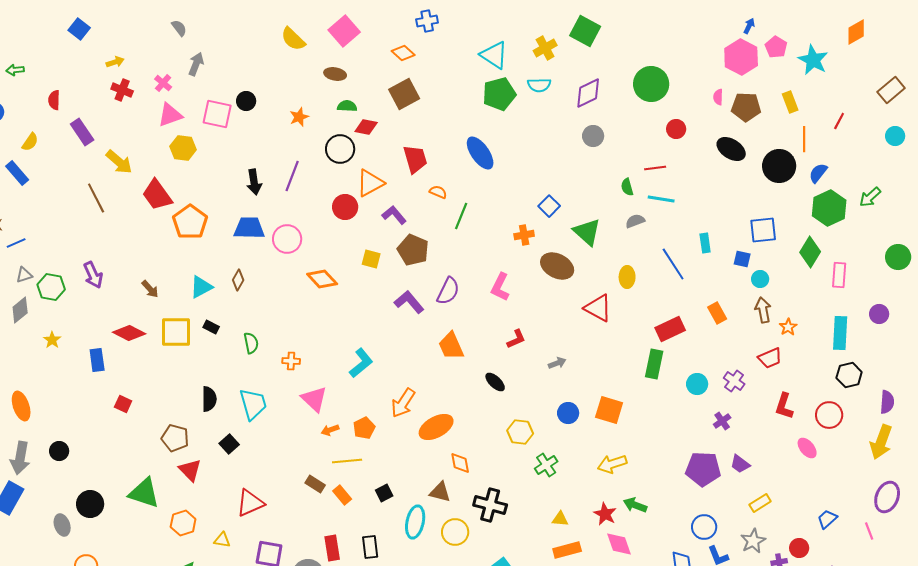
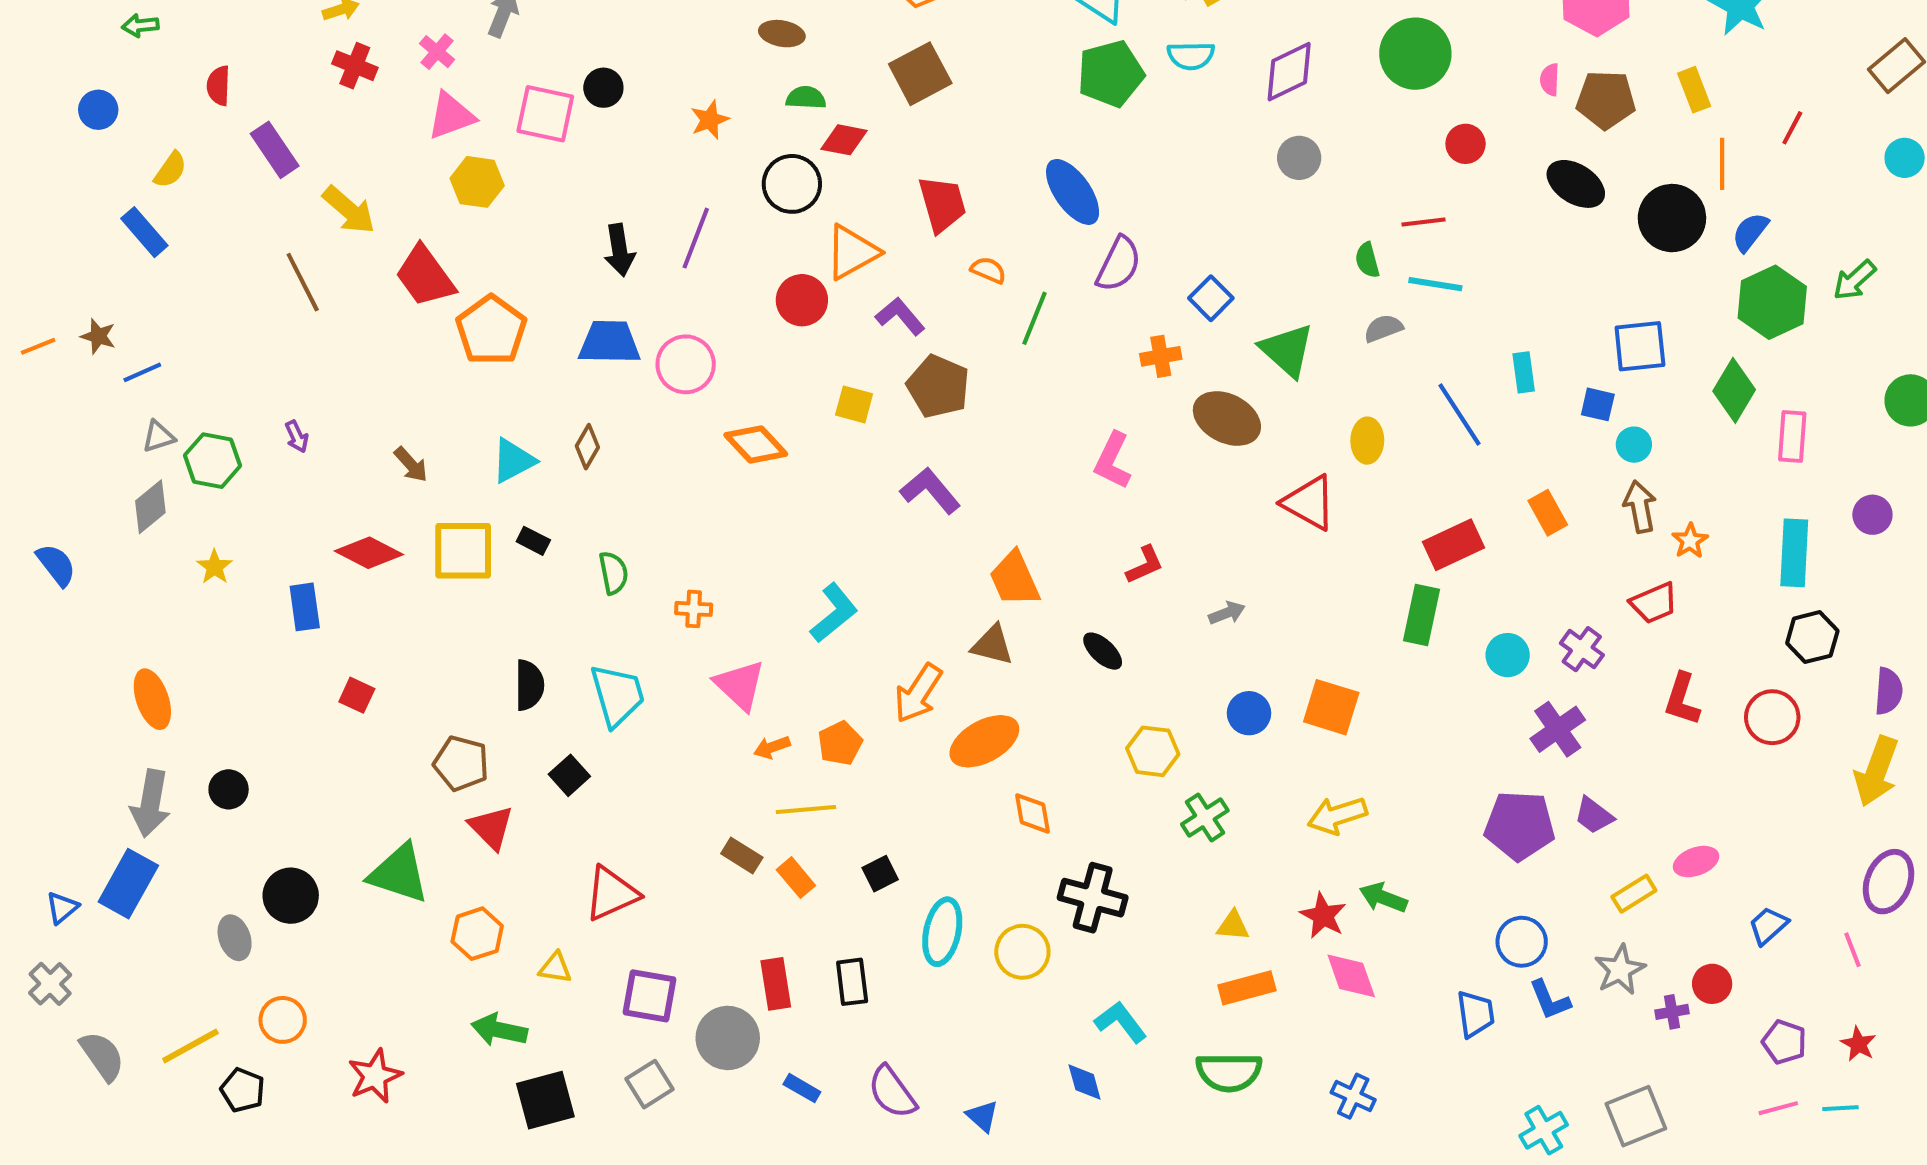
purple arrow: (93, 275) -> (297, 437), size x0.6
purple semicircle: (448, 291) -> (1119, 264), moved
purple cross: (722, 421) -> (1558, 729), size x1.5
pink ellipse: (807, 448) -> (1696, 862), moved, turned -70
brown triangle: (440, 492) -> (992, 645), moved

